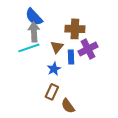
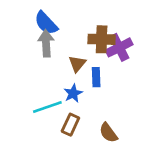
cyan line: (29, 48) -> (47, 107), moved
purple cross: (88, 49) -> (119, 47), moved
brown semicircle: (68, 106) -> (108, 133), moved

